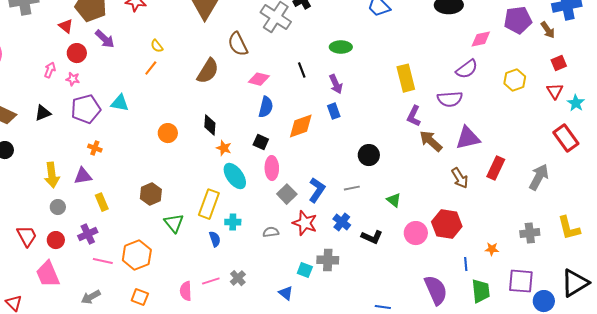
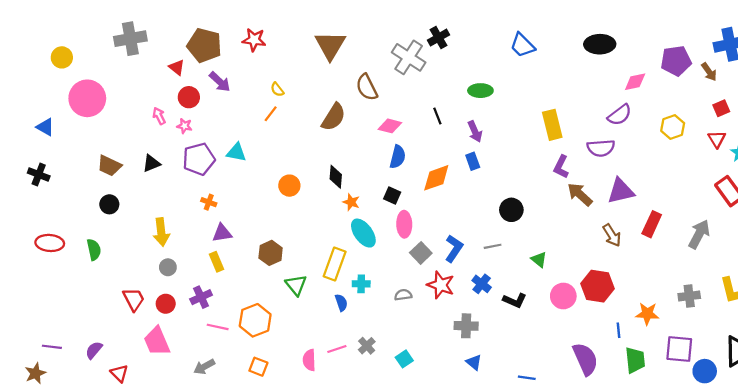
pink arrow: (50, 70) -> (159, 116), turned -49
purple triangle: (83, 176) -> (222, 233), moved
orange star: (492, 249) -> (647, 314), size x1.5
cyan square: (305, 270) -> (404, 359), moved, turned 35
blue triangle: (286, 293) -> (474, 362), moved

